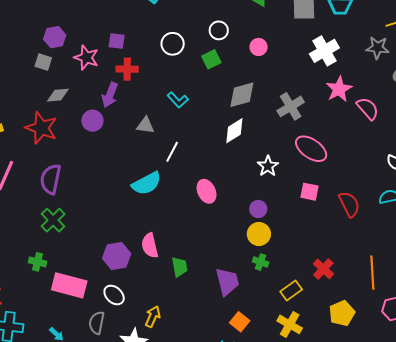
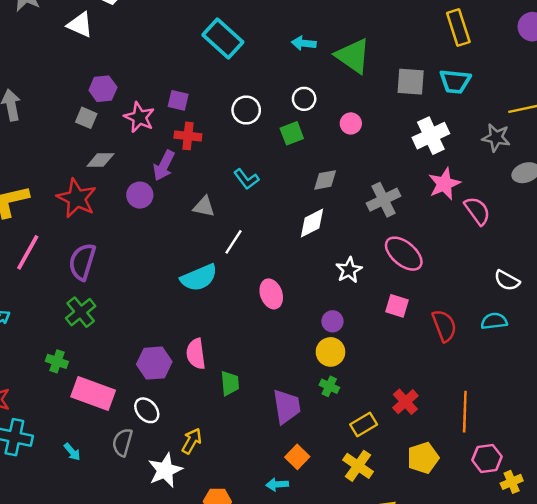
gray diamond: (242, 95) -> (325, 180), size x0.7

